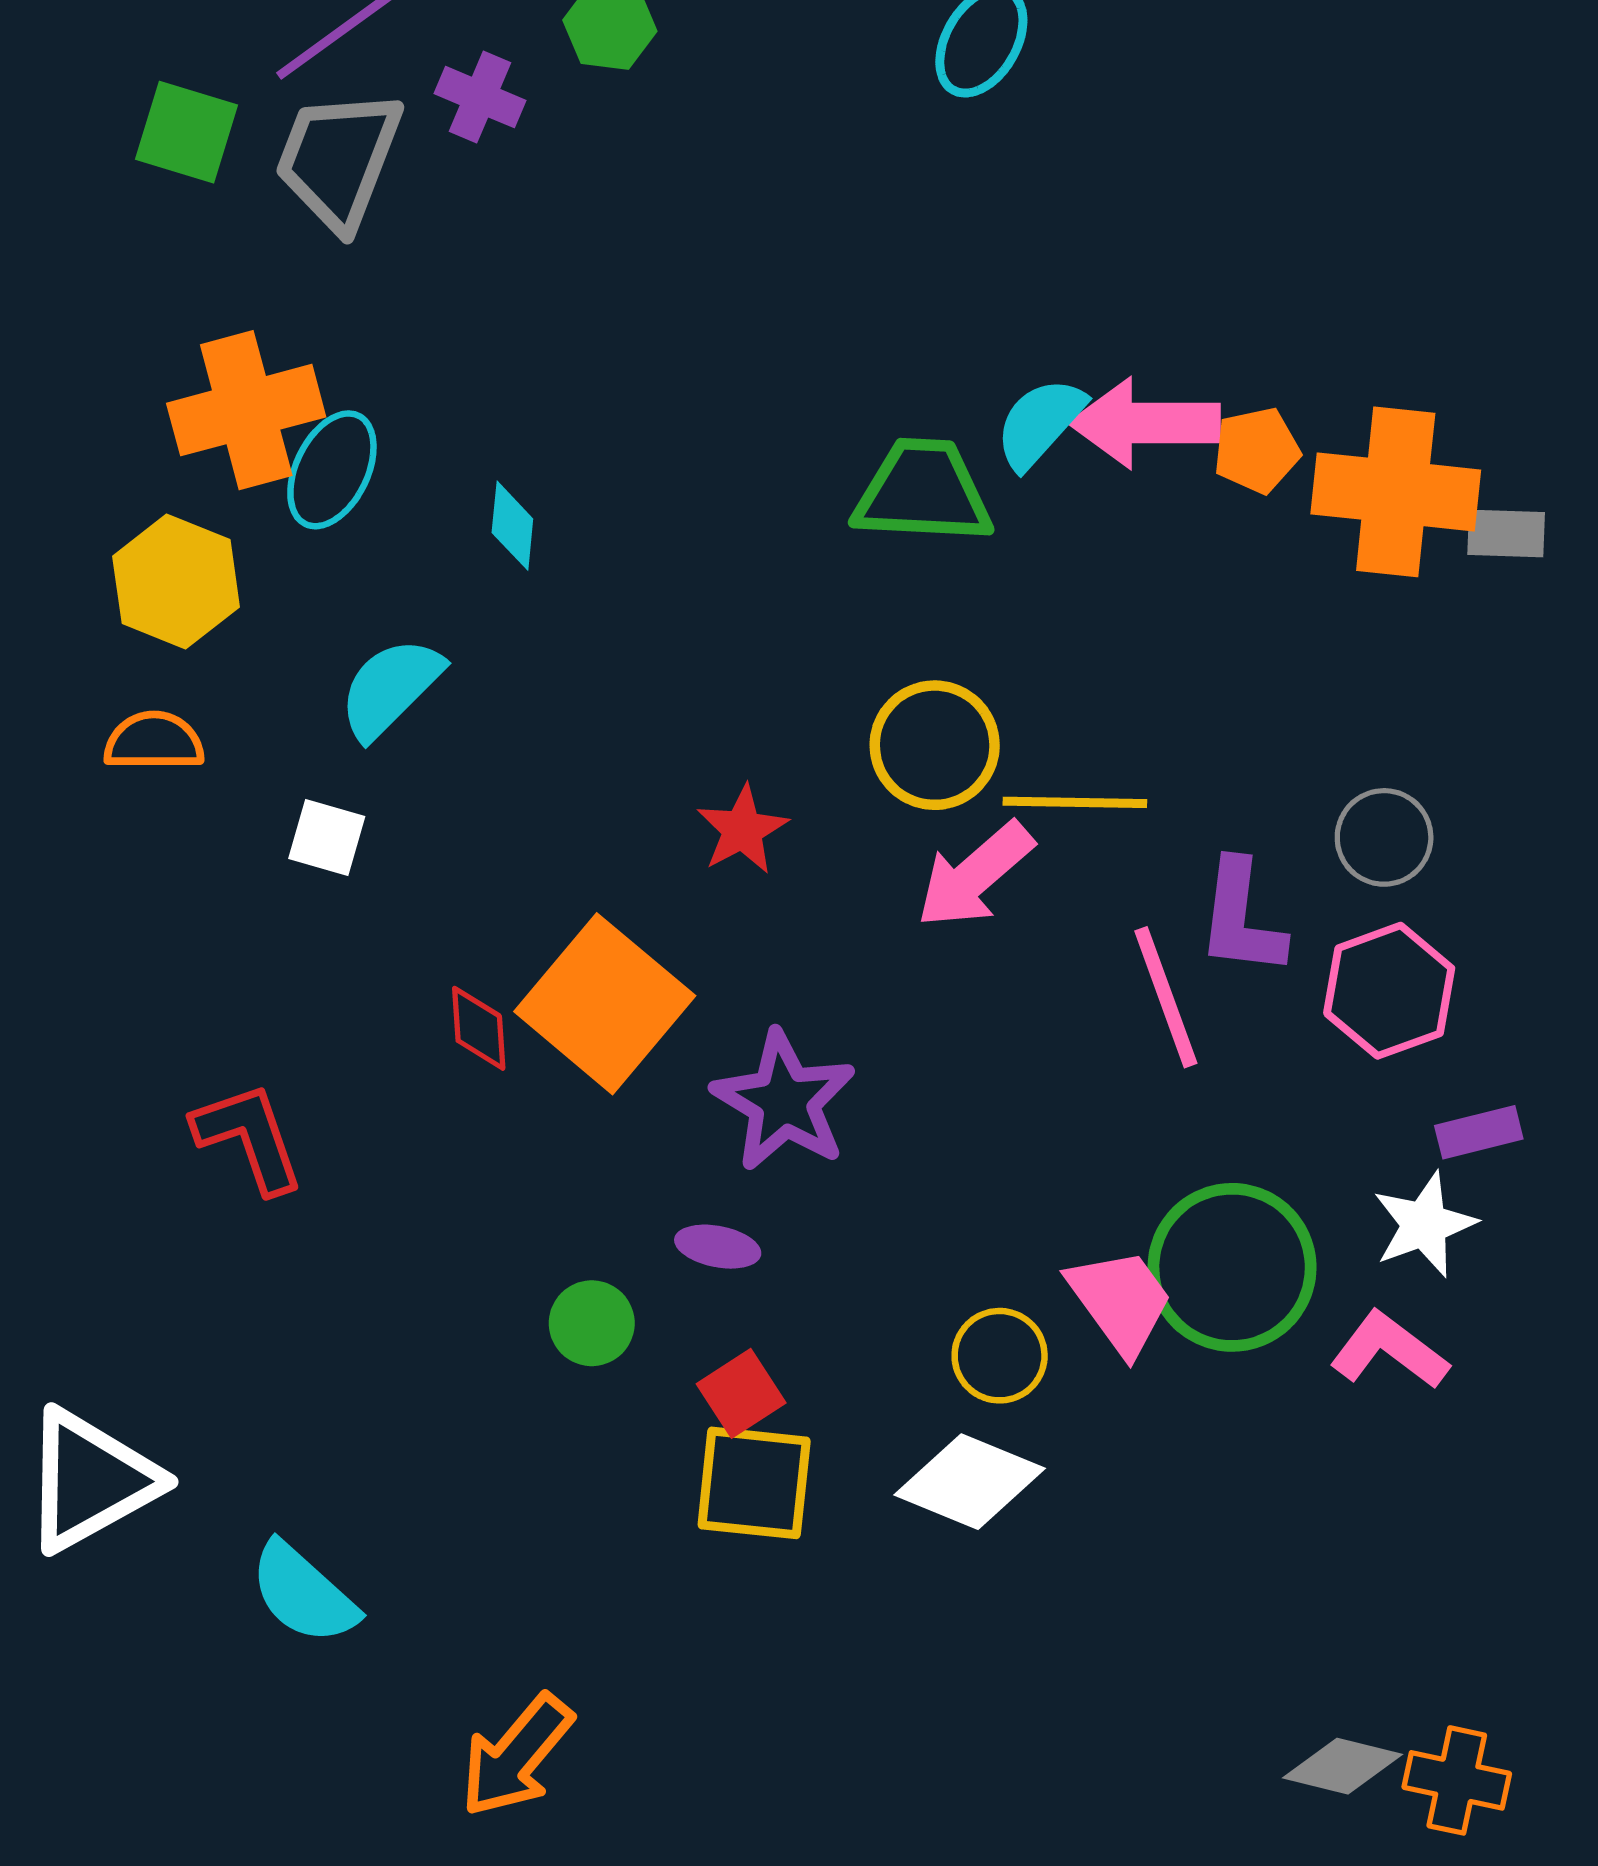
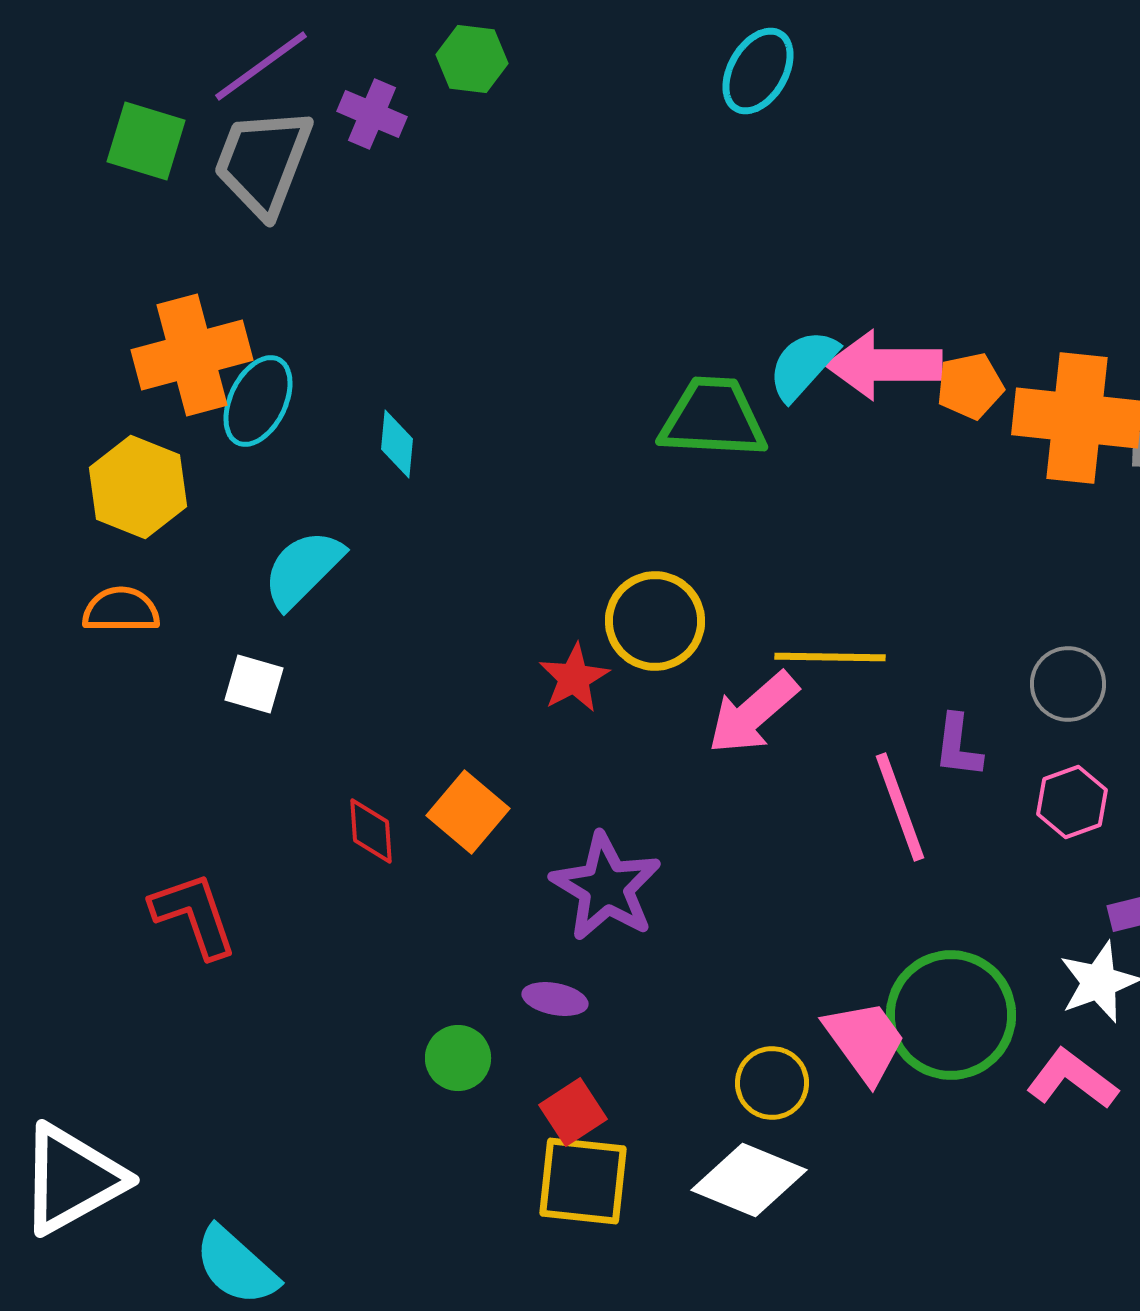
yellow circle: (935, 745) -> (655, 621), moved
purple L-shape: (1241, 918) -> (958, 746), size x0.7
pink hexagon: (1389, 991) -> (1072, 802), size x0.7
orange square: (605, 1004) -> (468, 812), size x0.6

